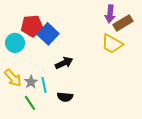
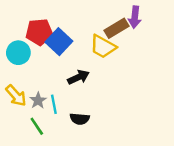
brown rectangle: (123, 23) -> (116, 28), moved
yellow trapezoid: (112, 44) -> (103, 47), moved

